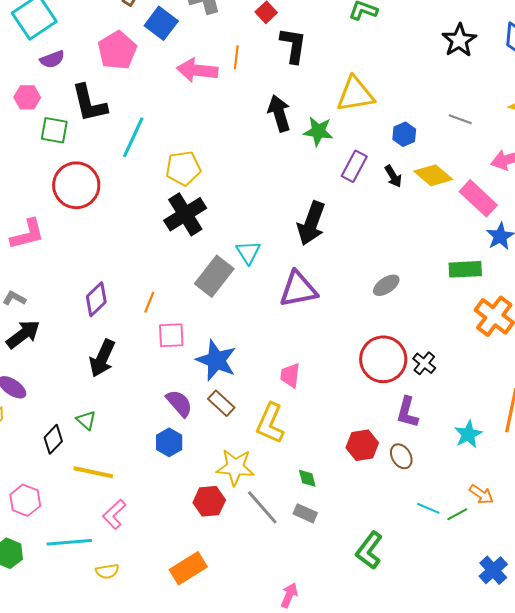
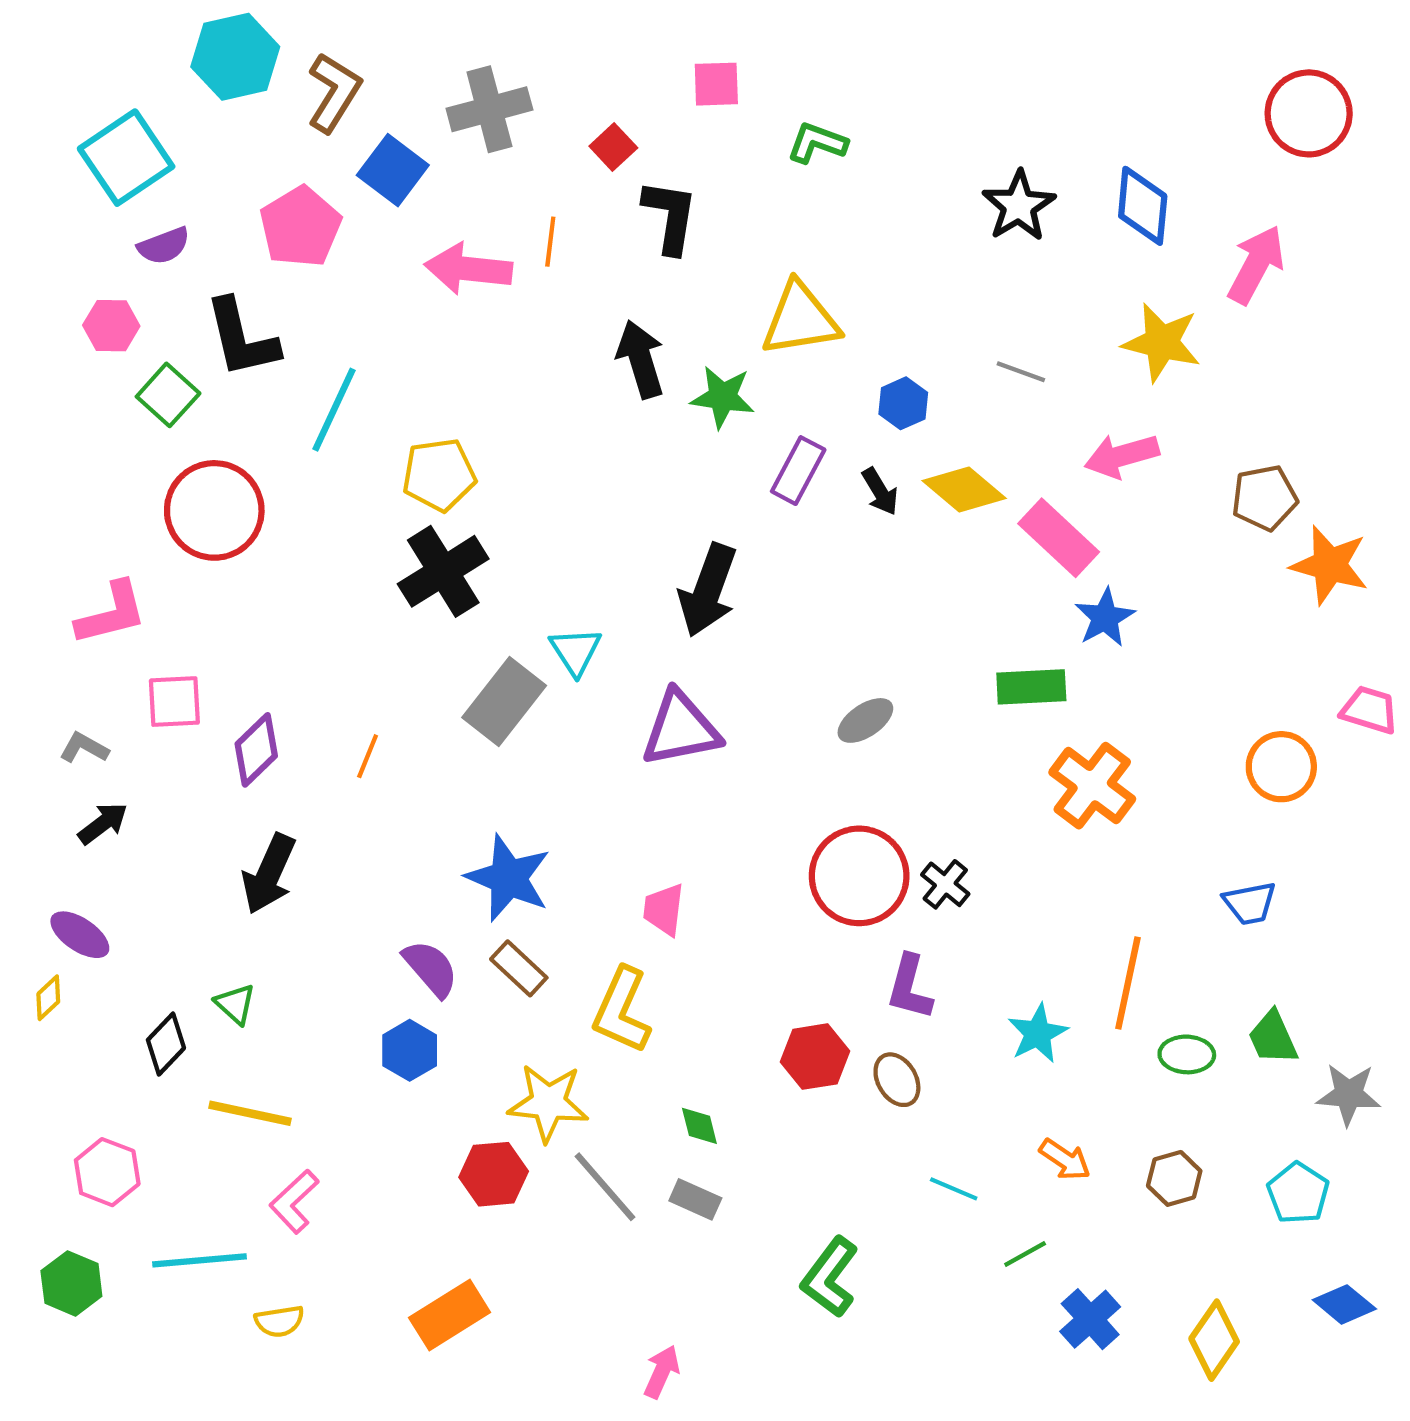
green square: (54, 130) -> (168, 395), turned 32
black arrow: (23, 334) -> (103, 823), size x0.7
pink square: (171, 335) -> (174, 702), moved
green line: (457, 514) -> (1025, 1254), moved

